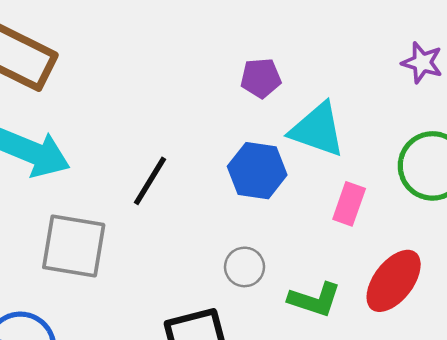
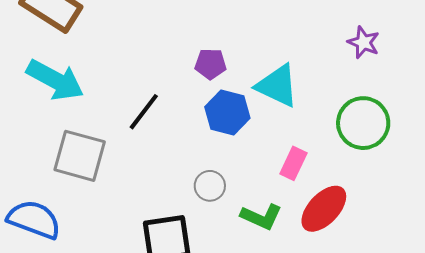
purple pentagon: (261, 78) -> (211, 64), moved
pink rectangle: (349, 204) -> (293, 163), moved

